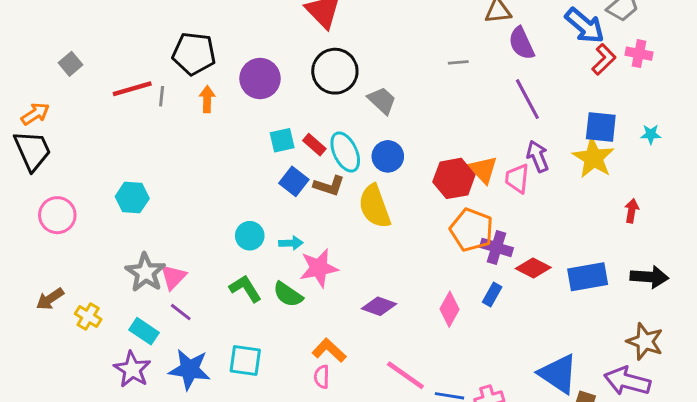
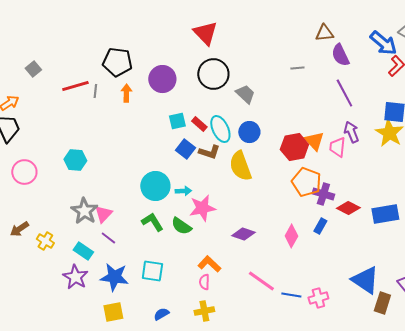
cyan circle: (250, 236) -> (155, 186), size x1.5

